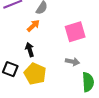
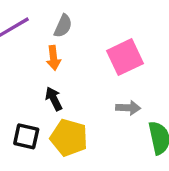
orange arrow: (33, 26) -> (53, 58), turned 136

